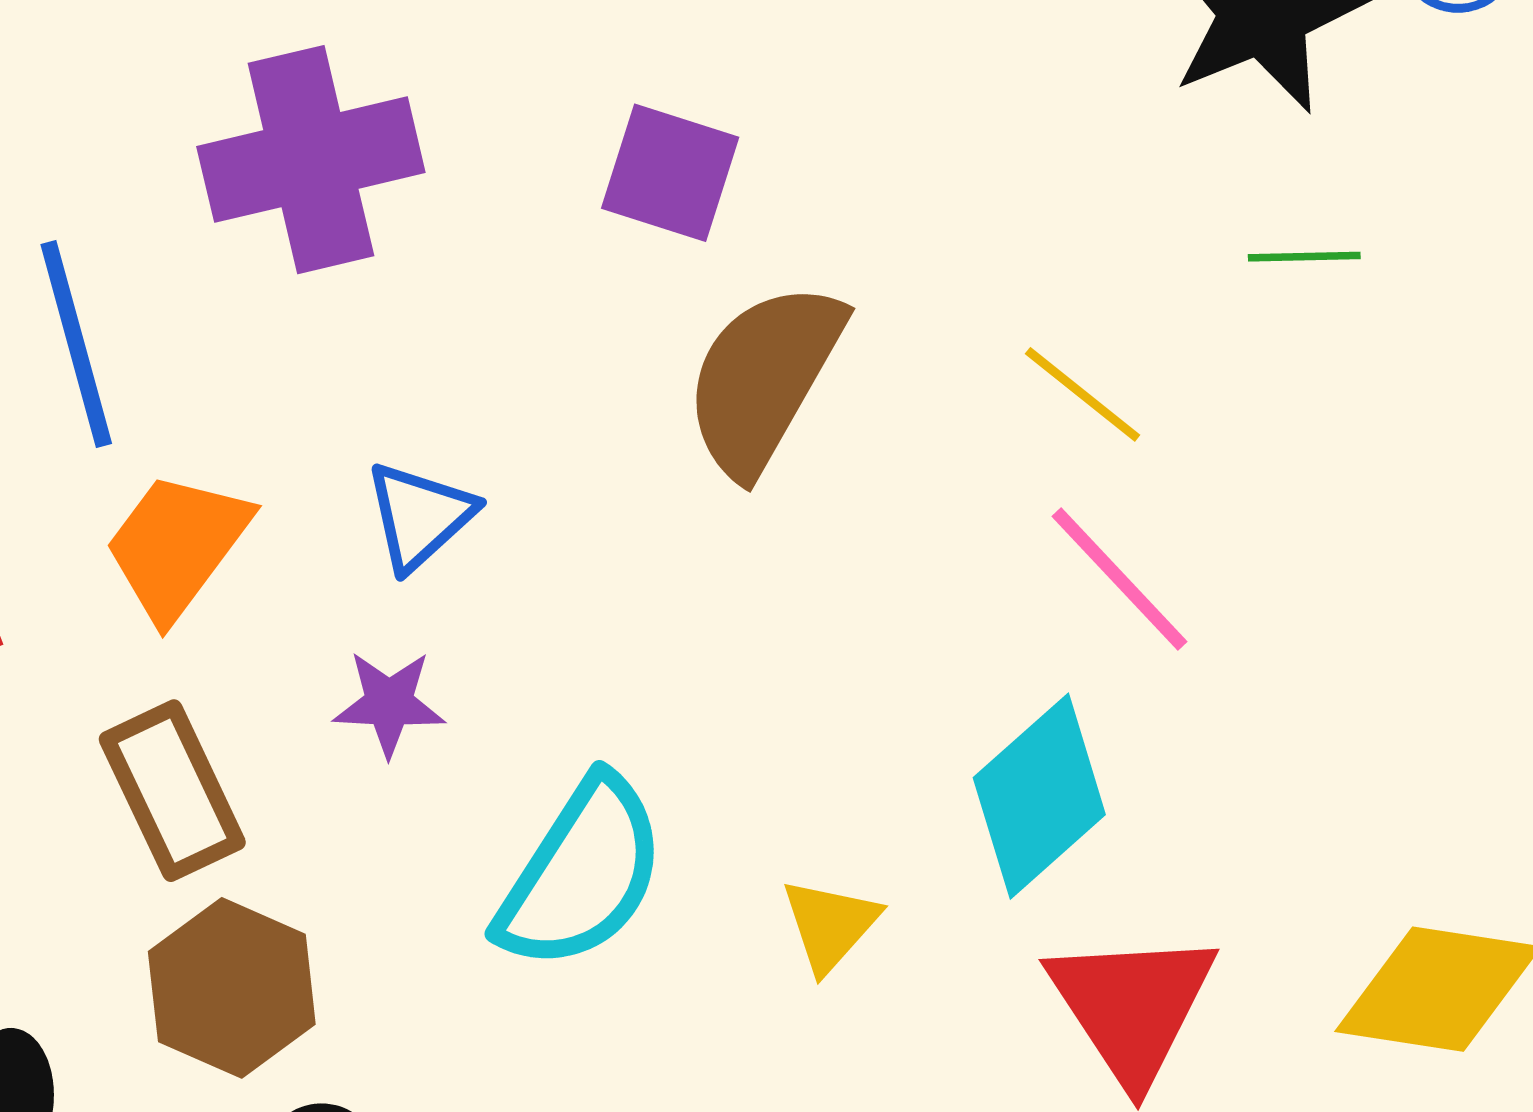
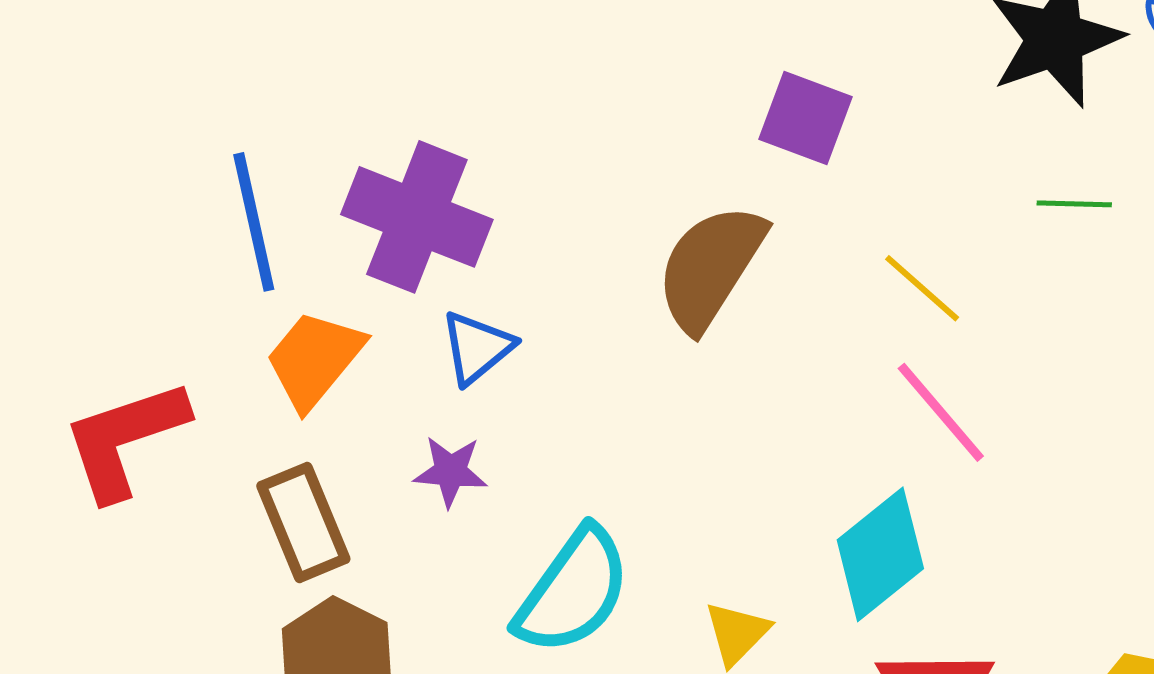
purple cross: (311, 160) -> (417, 217), moved, turned 32
purple square: (670, 173) -> (806, 118), moved

